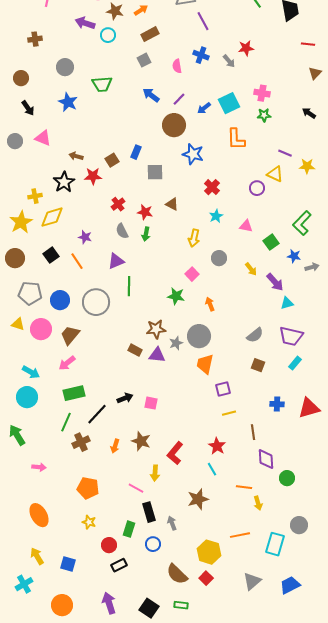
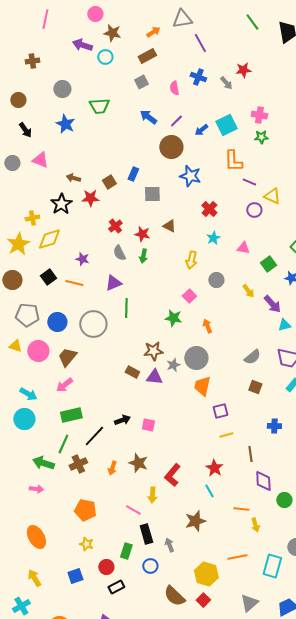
orange arrow: (141, 10) -> (153, 32), moved
purple line: (285, 153) -> (249, 182), moved
orange line: (77, 261) -> (74, 283), turned -42
green arrow: (17, 435) -> (43, 463), moved, turned -40
blue square: (68, 564) -> (75, 576), moved, turned -35

